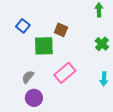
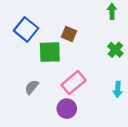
blue square: (23, 26) -> (26, 29), size x1.5
purple circle: (34, 98) -> (67, 109), moved

